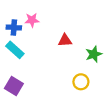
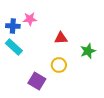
yellow circle: (81, 82) -> (59, 65), moved
purple square: (14, 86) -> (37, 81), moved

